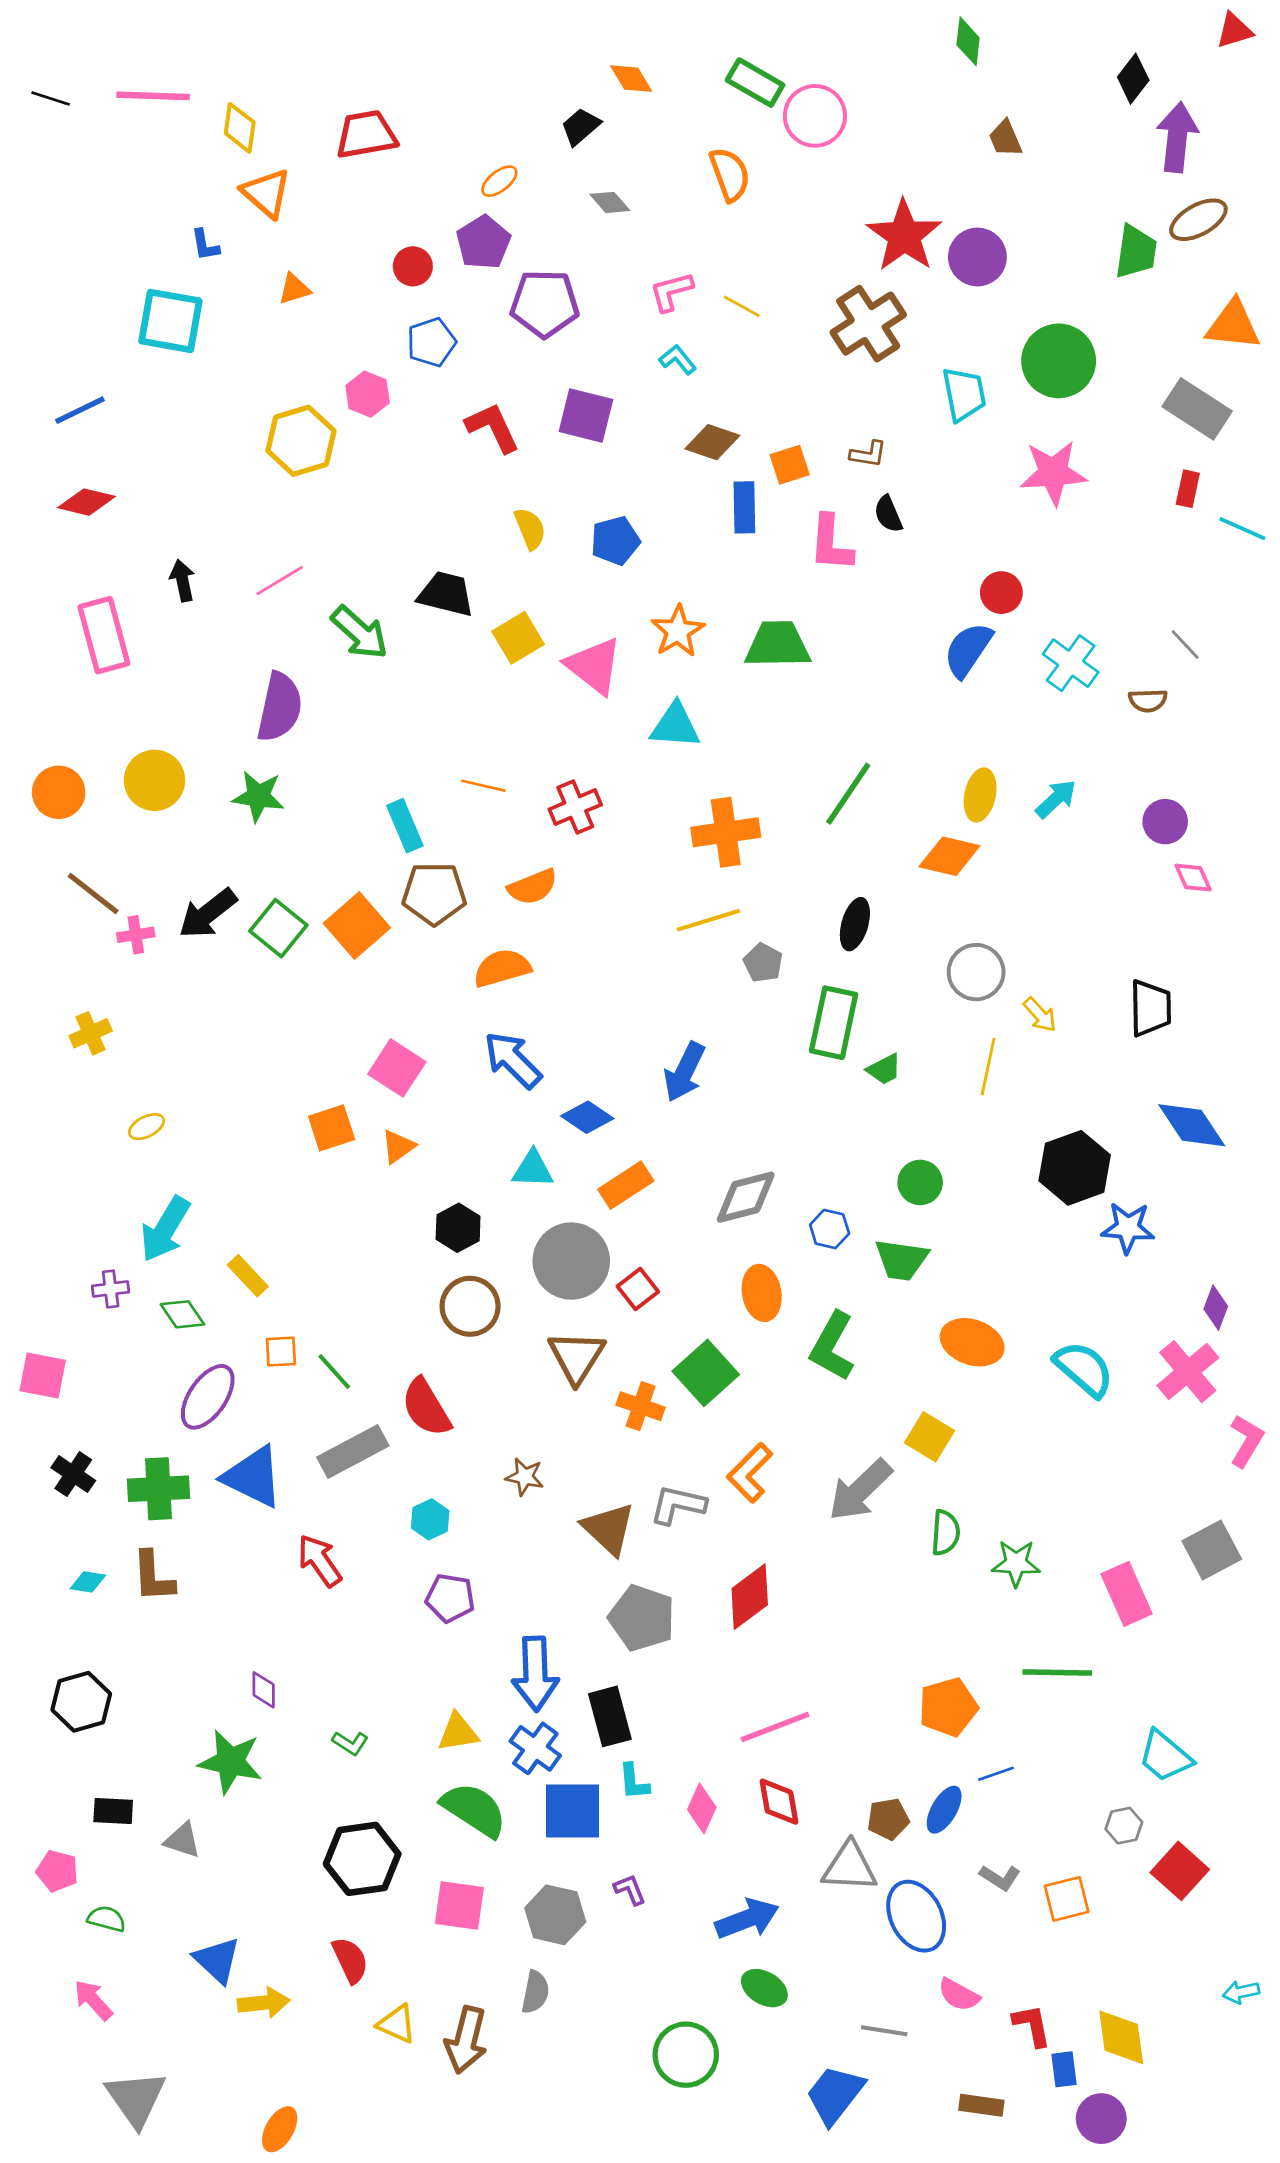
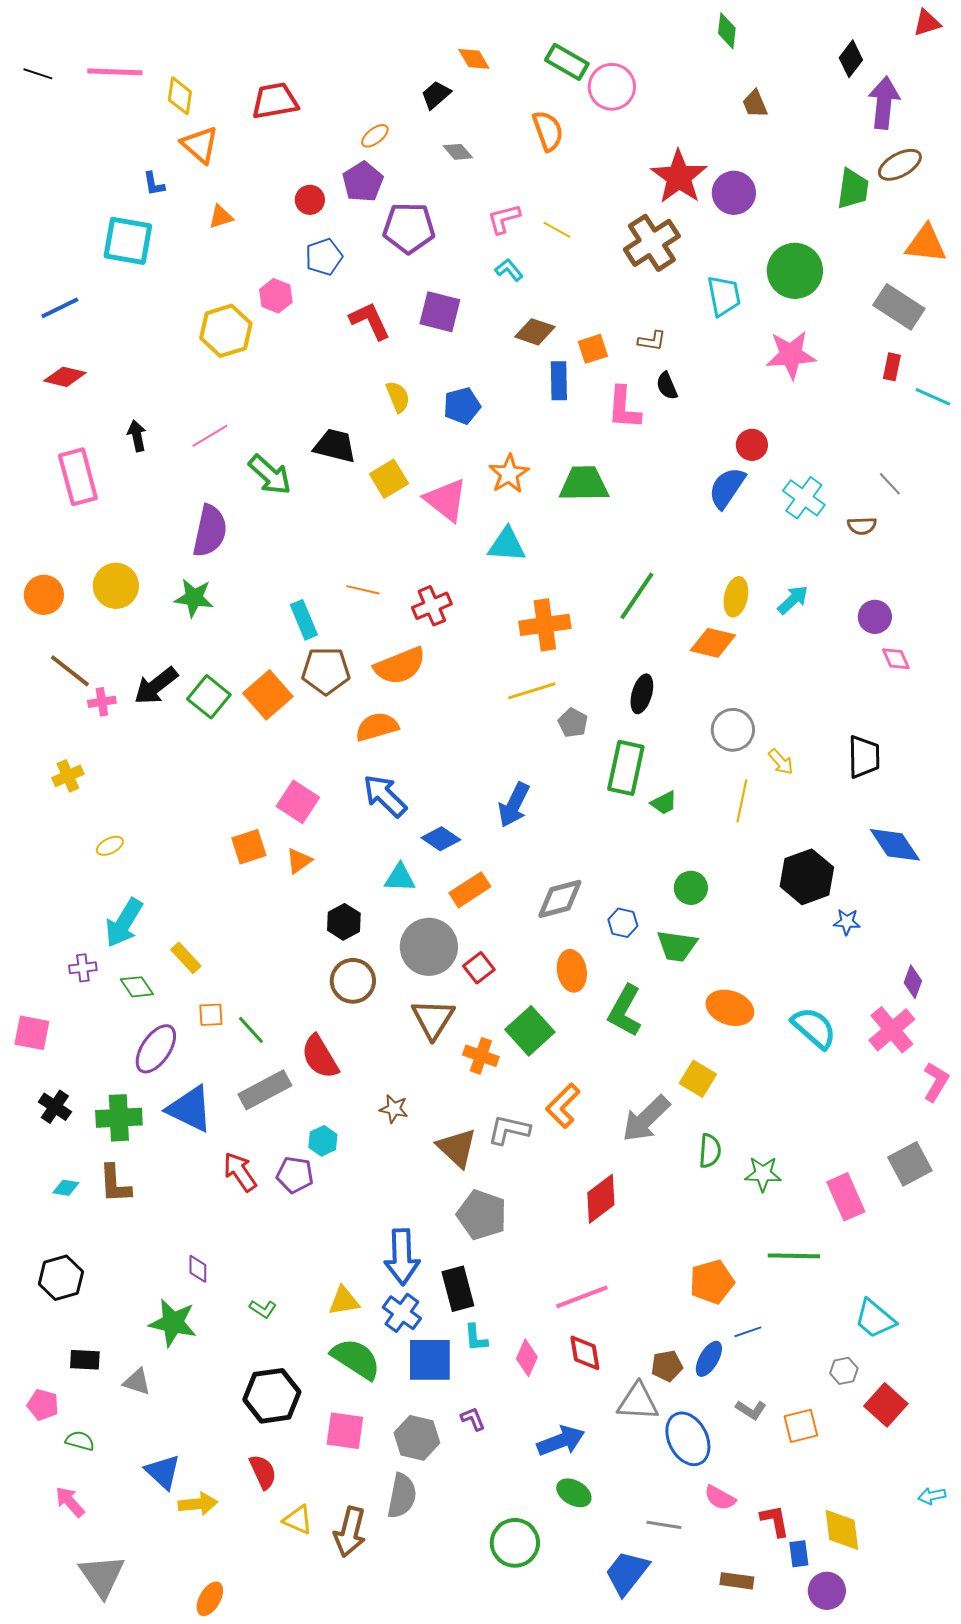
orange semicircle: (533, 887) -> (400, 666), size x1.4
blue star: (1128, 1228) -> (847, 922), size x0.7
red diamond: (750, 1597) -> (601, 1199), moved
purple pentagon: (450, 1598) -> (295, 1175), moved
gray semicircle: (535, 1992) -> (402, 1496), size x1.4

